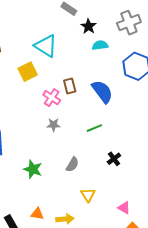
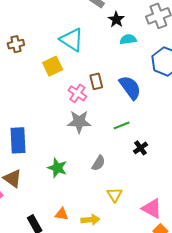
gray star: (53, 125) -> (79, 122), size x1.6
black cross: (114, 159) -> (141, 148), moved
pink triangle: (124, 208) -> (152, 208), size x1.5

